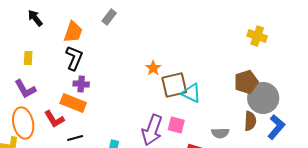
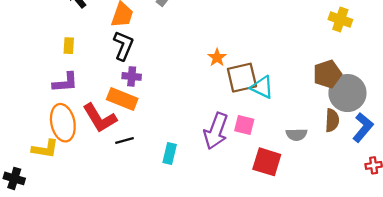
purple L-shape: (25, 89) -> (65, 82), turned -65
red L-shape: (54, 119) -> (100, 118), size x1.4

